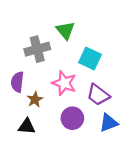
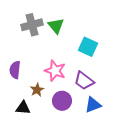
gray cross: (37, 49) -> (32, 25), moved
cyan square: (90, 59) -> (88, 47), moved
brown star: (35, 99) -> (37, 90), moved

